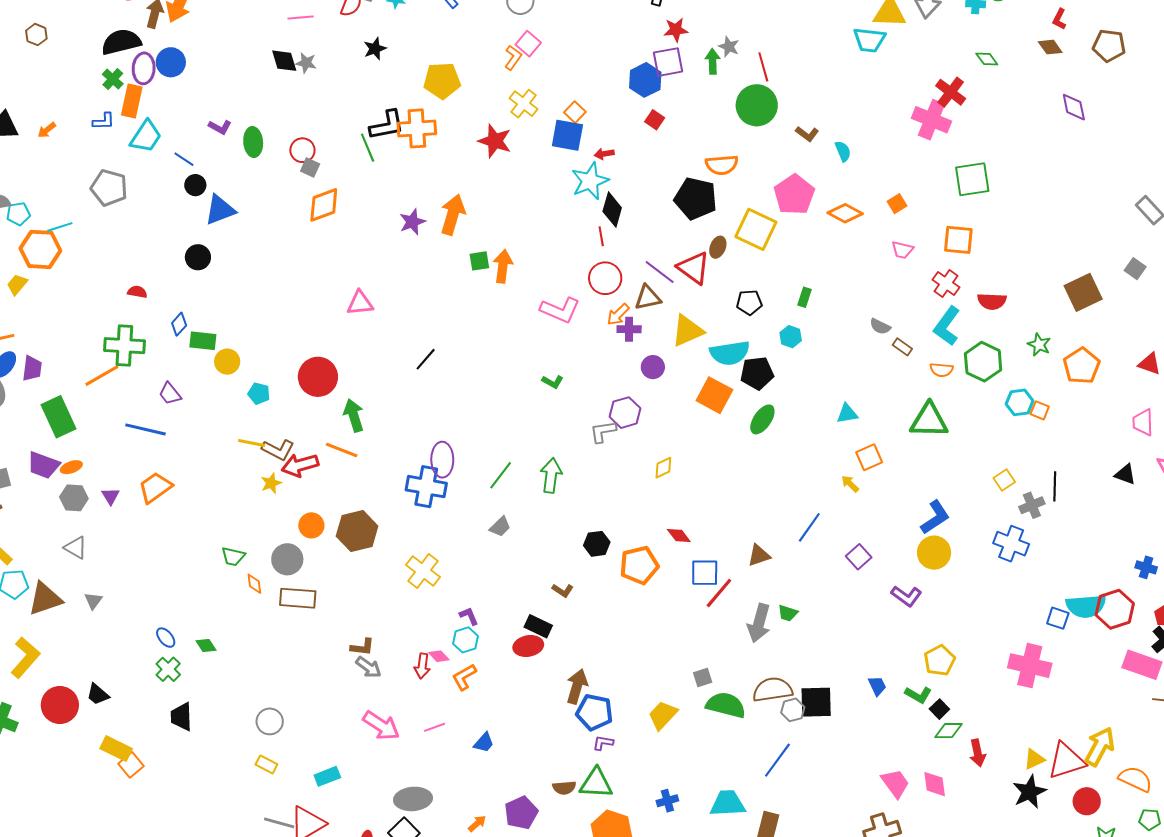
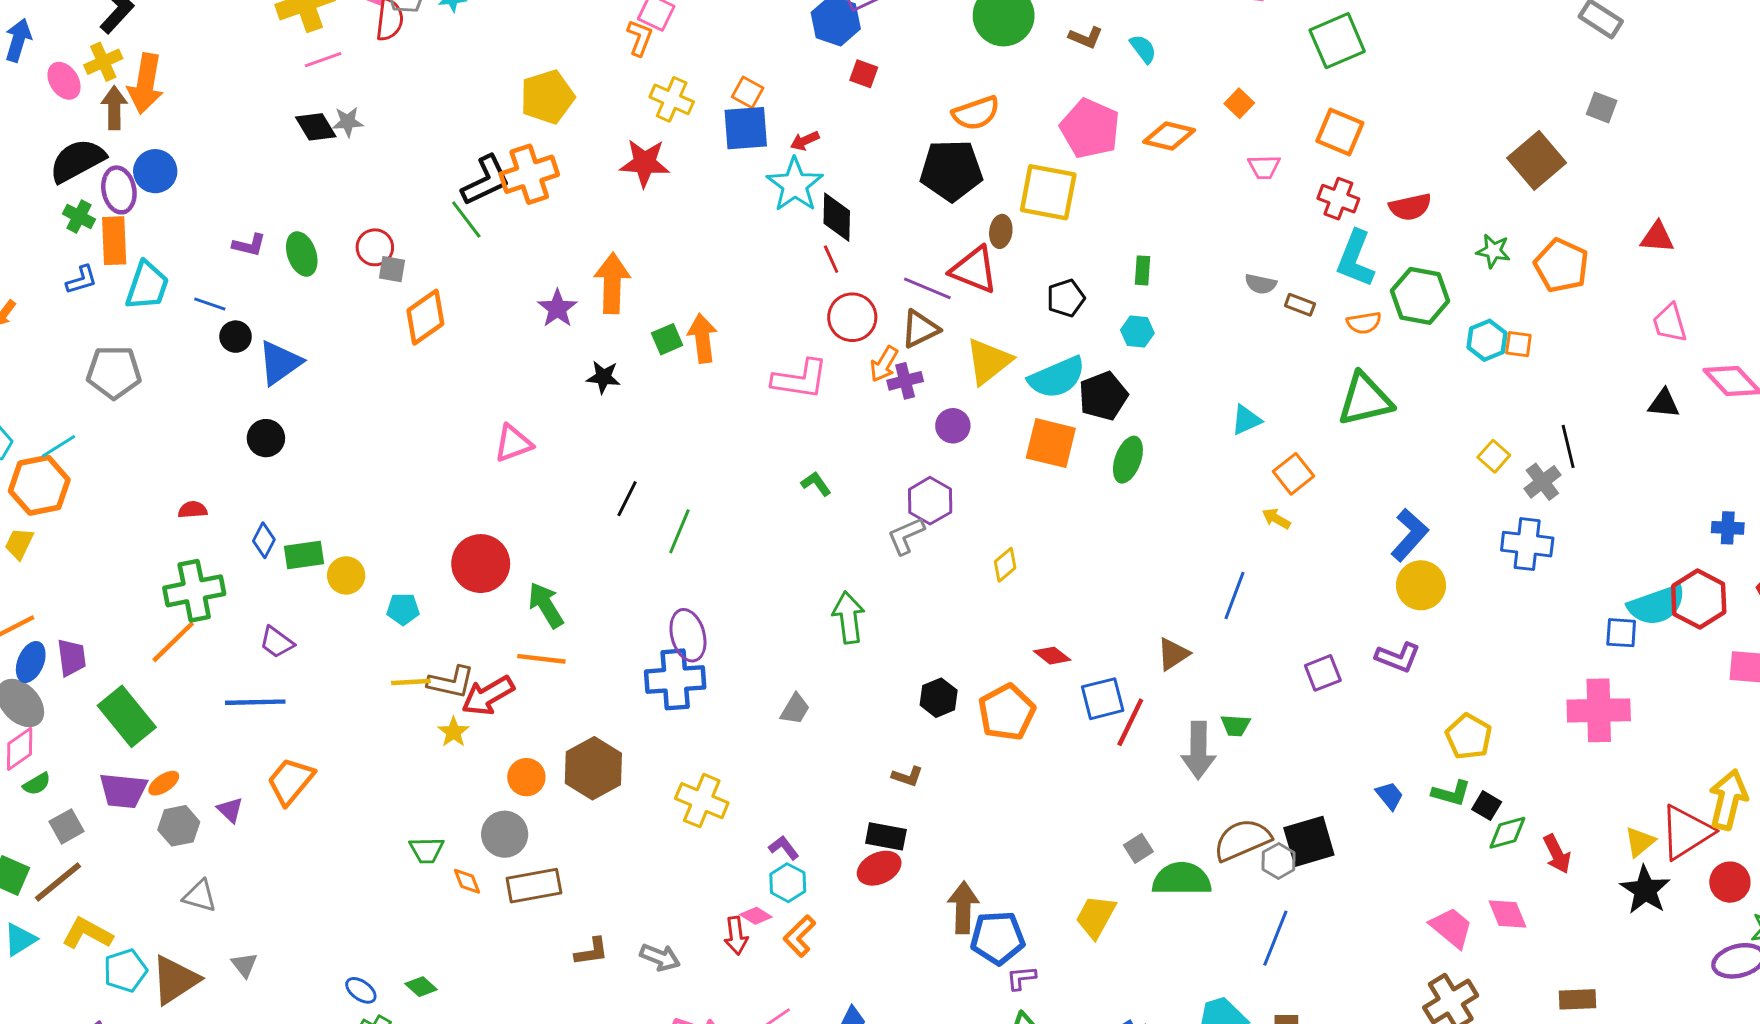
black star: (375, 49) -> (603, 377), moved, turned -30
orange square: (958, 240) -> (1340, 132), turned 32
green L-shape: (553, 382) -> (816, 484), turned -140
green line: (501, 475) -> (679, 531), moved
purple square: (859, 557) -> (1323, 673), moved, turned 35
brown L-shape: (362, 647) -> (591, 952), moved

